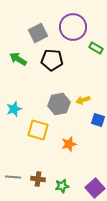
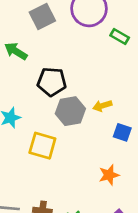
black pentagon: (52, 60) -> (52, 82), moved
orange star: (69, 144) -> (109, 175), moved

